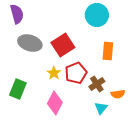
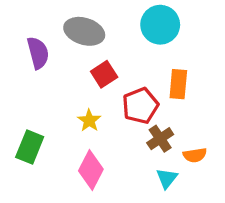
purple semicircle: (17, 14) -> (38, 53), moved
gray ellipse: (30, 43) -> (84, 31), moved
red square: (63, 45) -> (104, 74), size x0.7
red pentagon: (76, 73) -> (140, 106), moved

